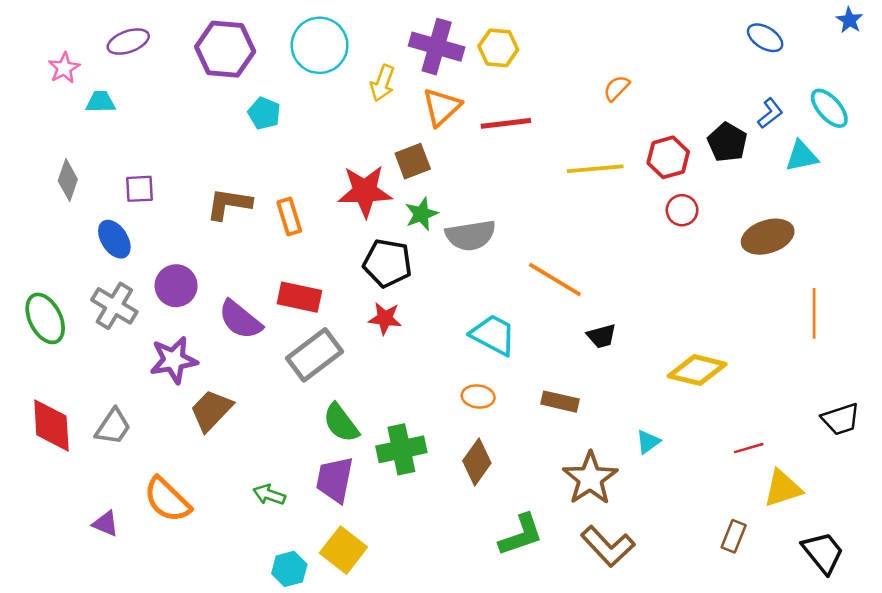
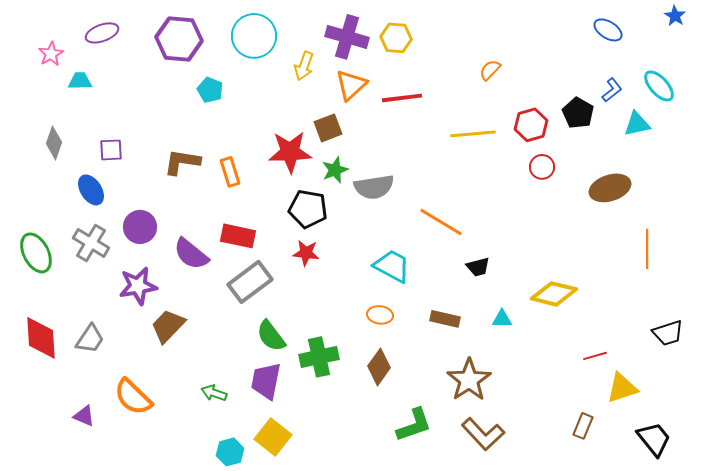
cyan triangle: (648, 442) -> (502, 319), moved, turned 35

